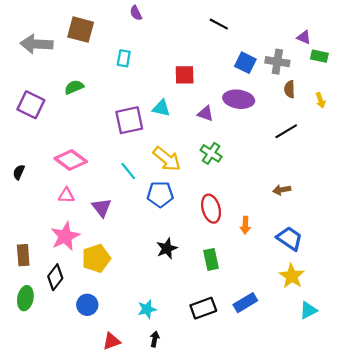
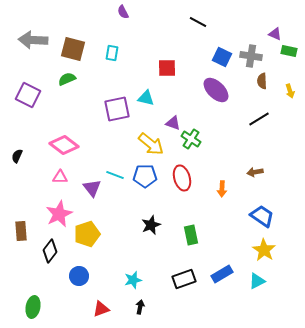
brown square: (81, 30) -> (73, 49), moved
purple ellipse: (239, 99) -> (216, 90), turned 36
purple triangle: (206, 114) -> (173, 123), moved
cyan line: (128, 171) -> (115, 175), moved, turned -30
red ellipse: (211, 209) -> (182, 178), moved
orange arrow: (245, 225) -> (222, 189), moved
green ellipse: (25, 298) -> (33, 307), moved
cyan triangle: (308, 310) -> (257, 281), moved

